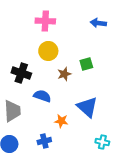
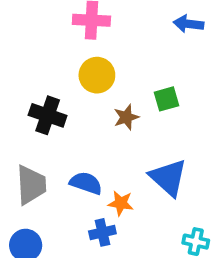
blue semicircle: (42, 96) -> (86, 183), moved
blue cross: (44, 141) -> (102, 232), moved

